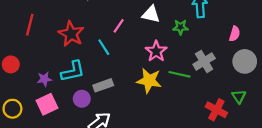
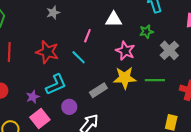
green star: (180, 27) -> (146, 32), moved
green line: (179, 74) -> (155, 80), moved
gray rectangle: (103, 85) -> (98, 90), moved

